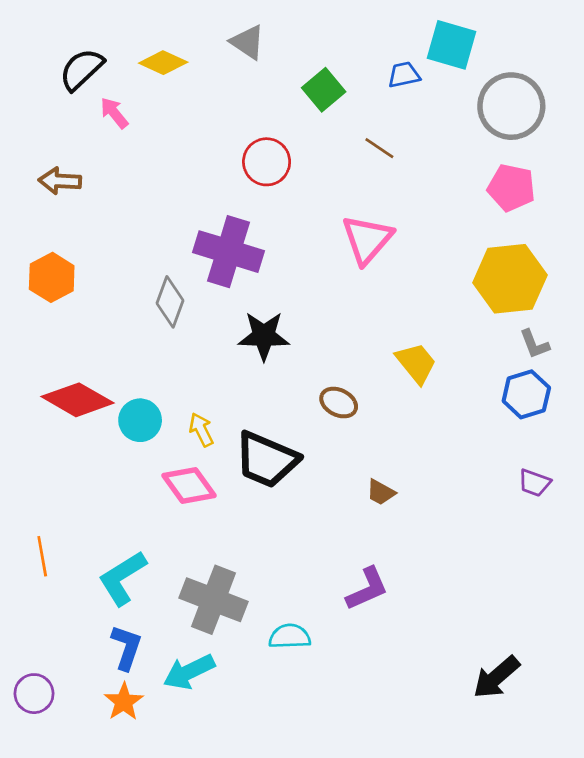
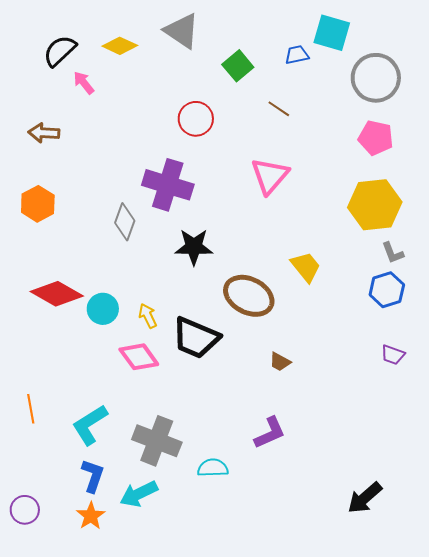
gray triangle: (248, 42) -> (182, 31), size x1.4
brown ellipse: (339, 403) -> (249, 296), size x1.8

